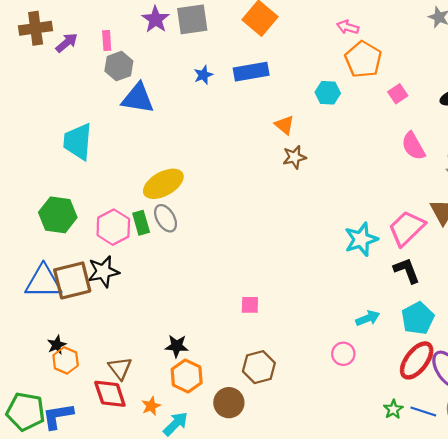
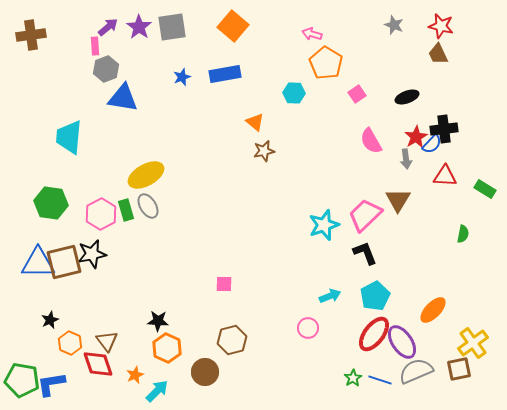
purple arrow: (67, 43) -> (108, 27), moved
orange hexagon: (66, 360) -> (70, 343), moved

